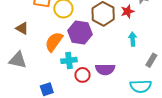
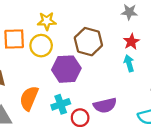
red star: (128, 11) -> (131, 42), moved
orange semicircle: (54, 42) -> (29, 98), moved

